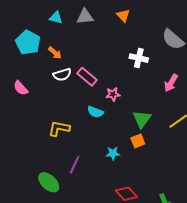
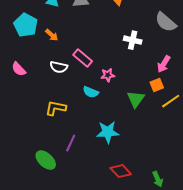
white semicircle: (62, 75) -> (59, 67), moved, turned 30
orange square: (138, 141) -> (157, 85), moved
cyan star: (113, 153) -> (108, 132), size x1.6

